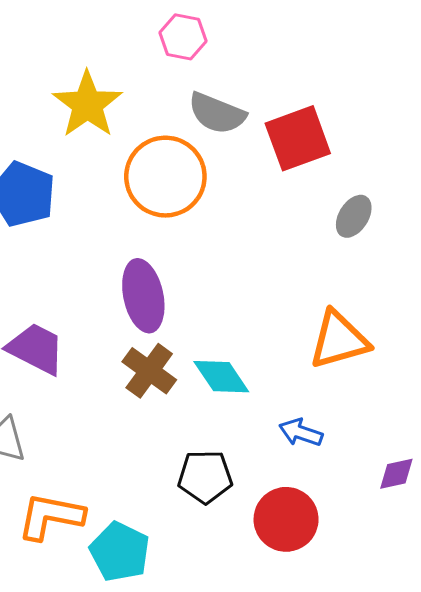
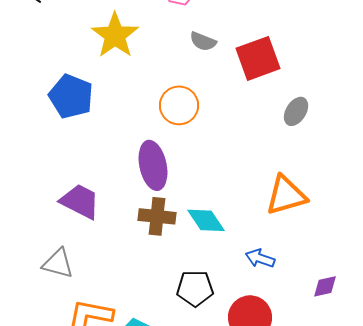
gray semicircle: (217, 113) -> (203, 41), size x0.7
orange circle: (165, 177) -> (179, 105), moved, size x0.7
brown cross: (149, 371) -> (157, 216), turned -30

